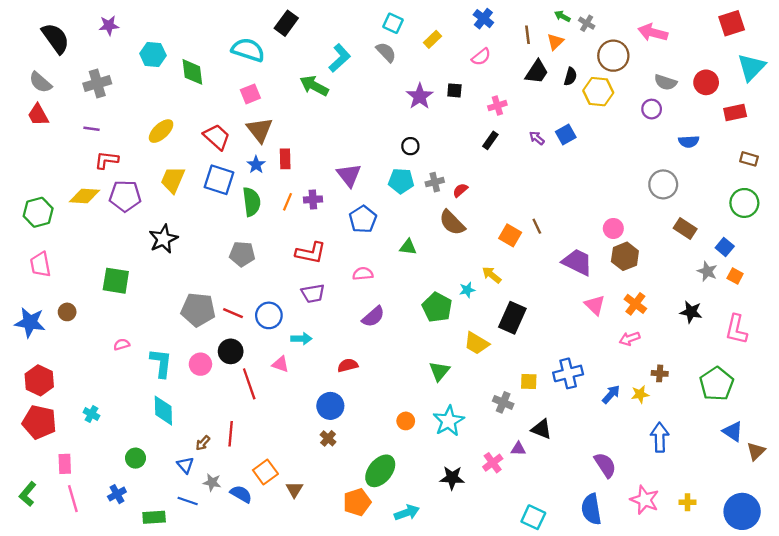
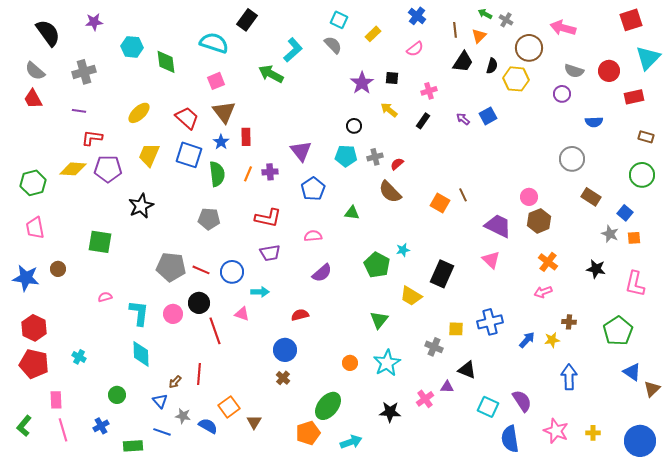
yellow arrow: (492, 275) -> (389, 110), moved
orange square: (735, 276) -> (634, 238), turned -32
pink triangle: (595, 305) -> (491, 260), moved
cyan square: (533, 517) -> (488, 407), moved

